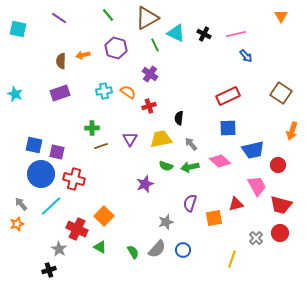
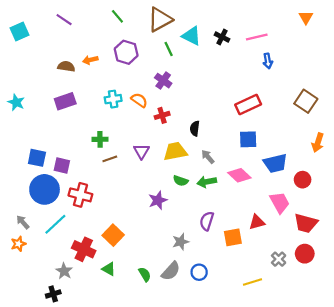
cyan square: (18, 29) -> (19, 32), turned -36
blue arrow: (246, 56) -> (268, 61), turned 32
brown semicircle: (61, 61) -> (66, 66), turned 98
yellow line: (232, 259) -> (252, 282), turned 54

